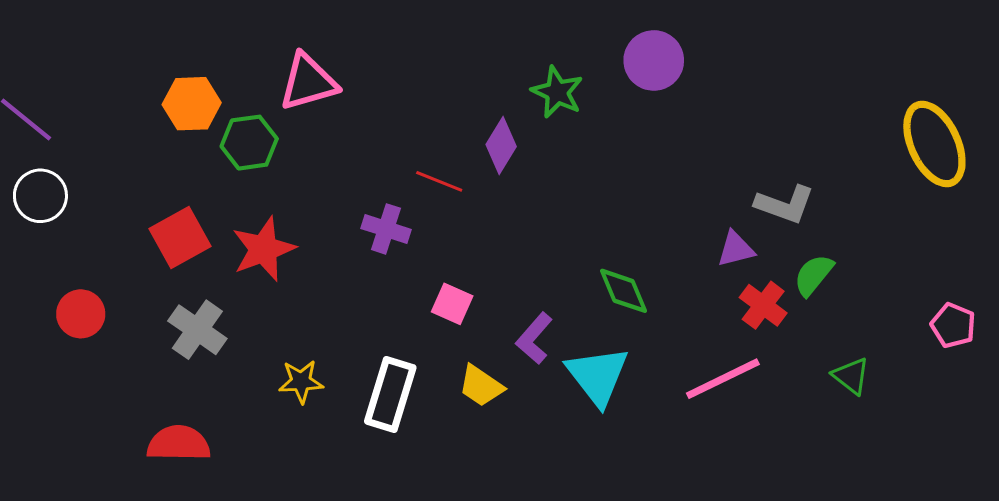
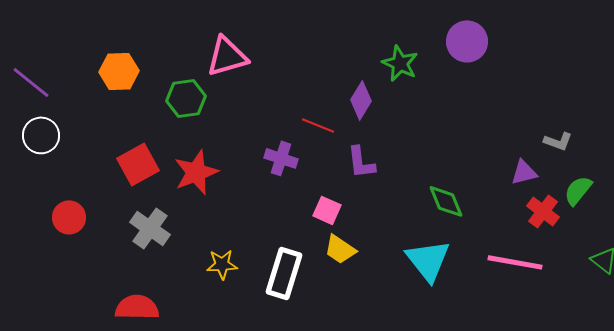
orange hexagon: (192, 104) -> (119, 71), moved
gray L-shape: (785, 204) -> (558, 141), size x0.7
purple L-shape: (534, 338) -> (361, 162), moved, turned -48
pink line: (723, 379) -> (515, 262), turned 36
yellow trapezoid: (481, 386) -> (340, 249), moved

